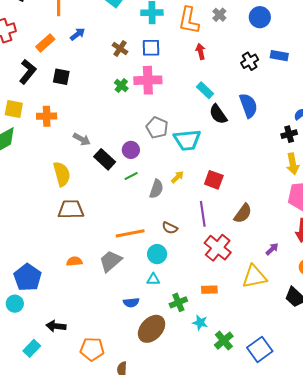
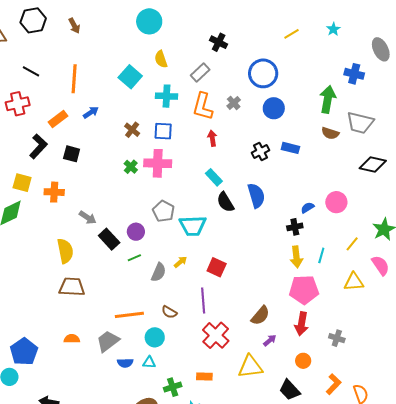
brown semicircle: (243, 213) -> (260, 316), moved
blue semicircle: (131, 302) -> (125, 363), moved

